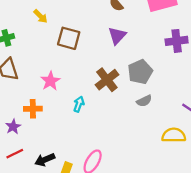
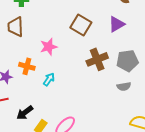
brown square: (69, 38) -> (81, 25), moved
cyan arrow: (79, 104) -> (49, 79), moved
black arrow: (45, 160) -> (25, 113), turned -30

